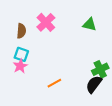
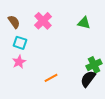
brown semicircle: (21, 31) -> (14, 22), moved, turned -40
cyan square: (21, 54) -> (20, 43), moved

